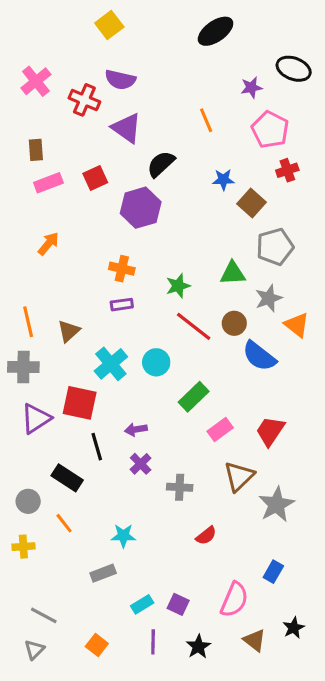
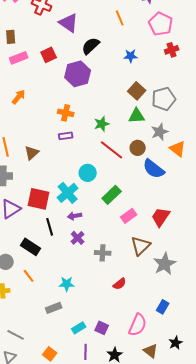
brown square: (251, 203) -> (137, 91), moved
cyan cross: (111, 364) -> (68, 193), moved

